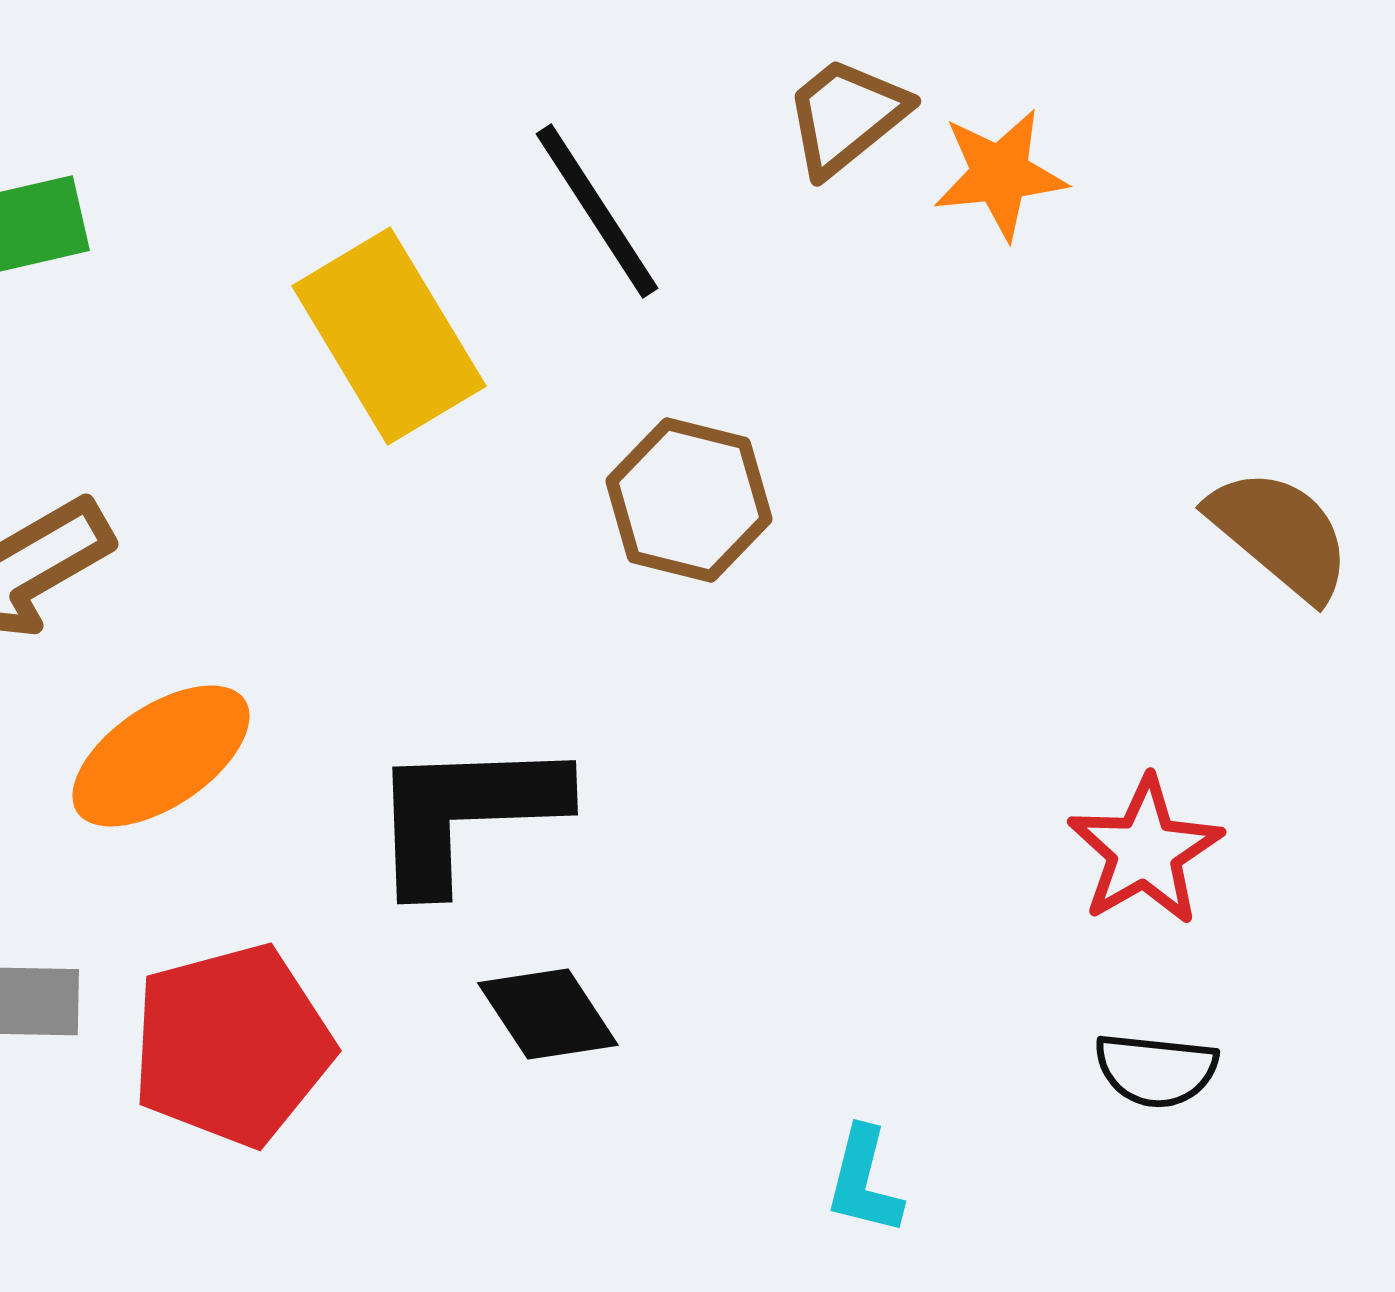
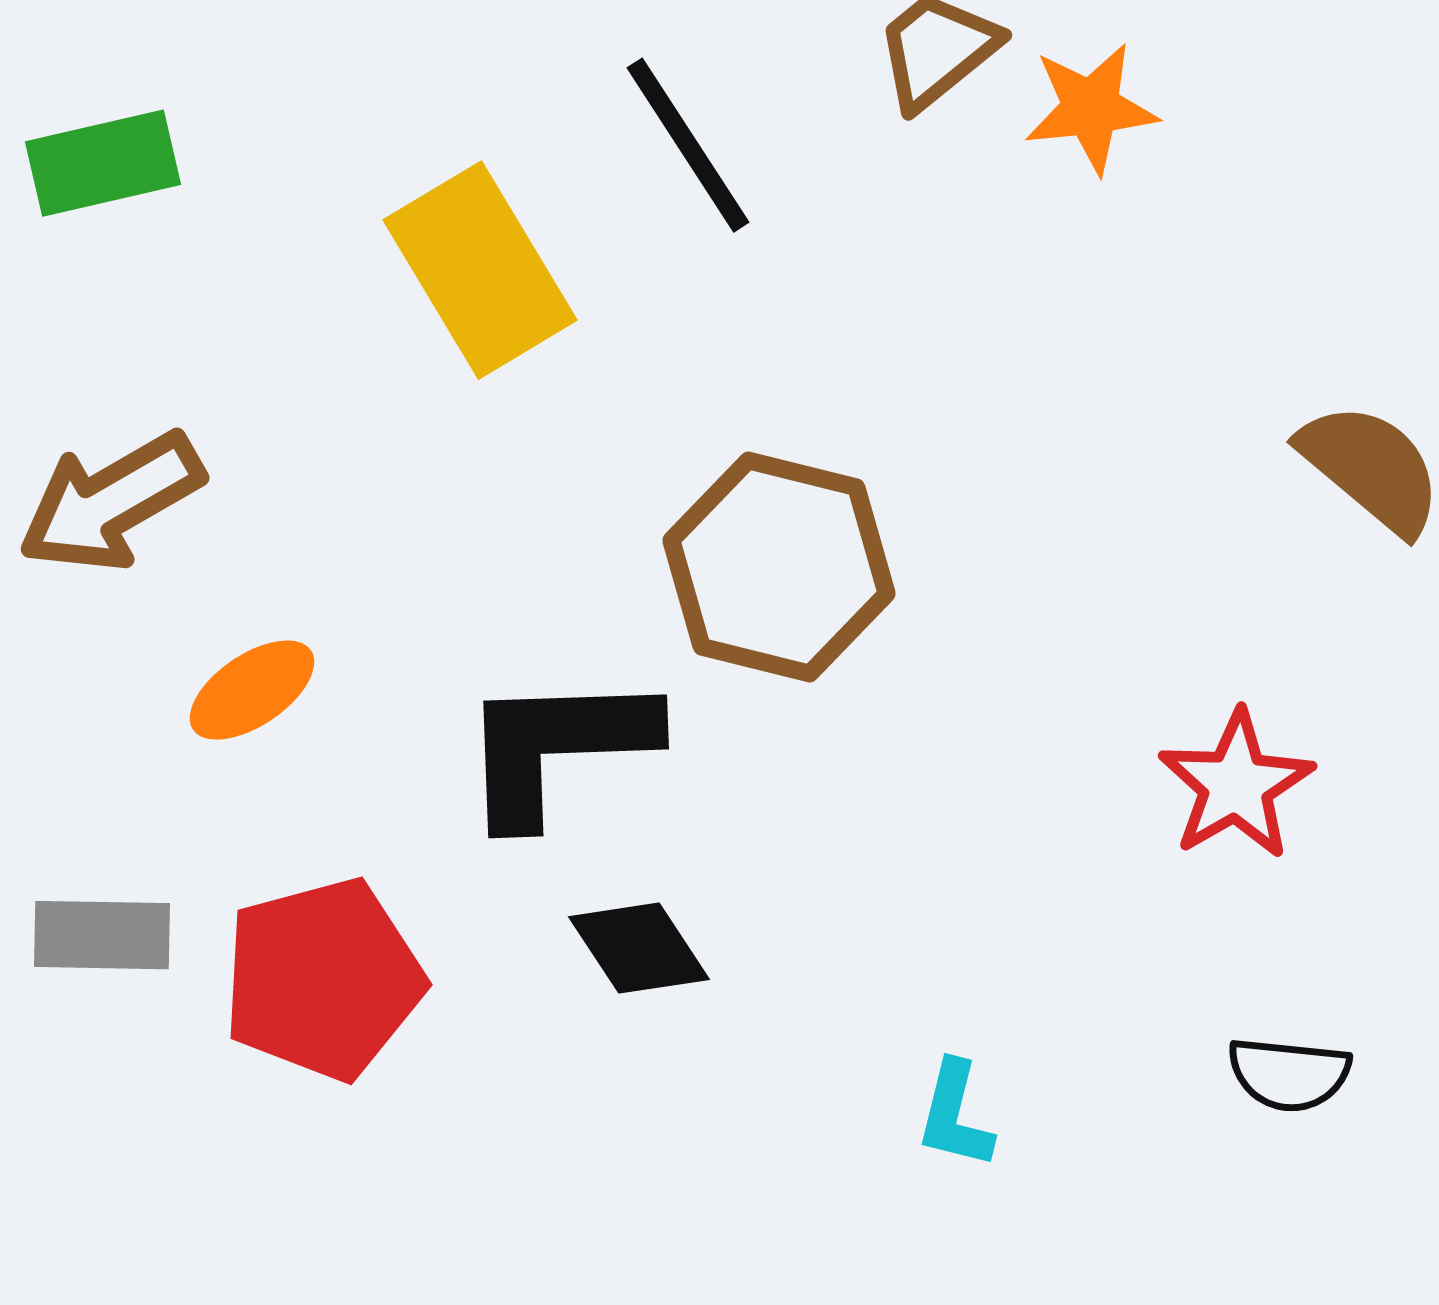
brown hexagon: (689, 500) -> (779, 567), moved, size x1.4
orange ellipse: (161, 756) -> (252, 690), size x0.7
black semicircle: (1156, 1070) -> (1289, 1074), moved

